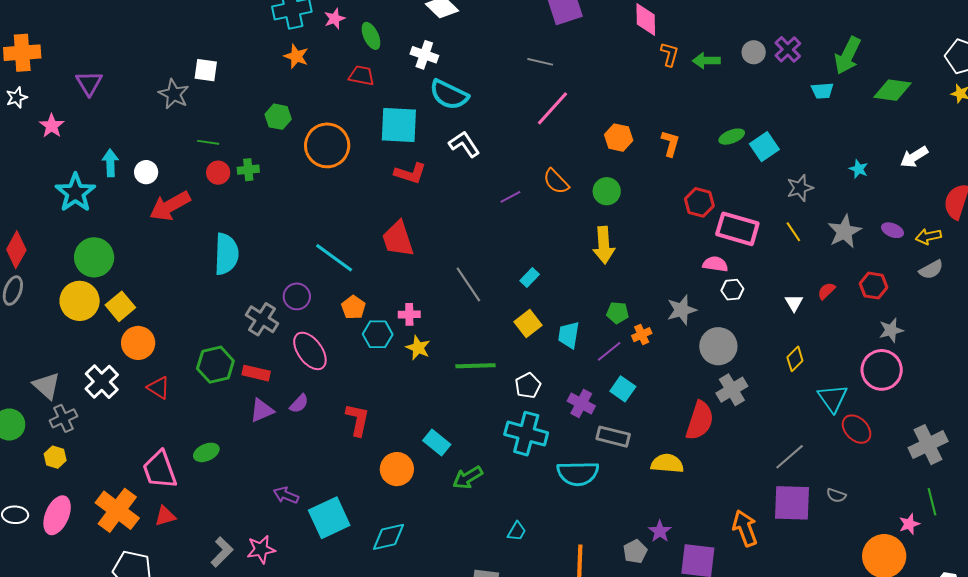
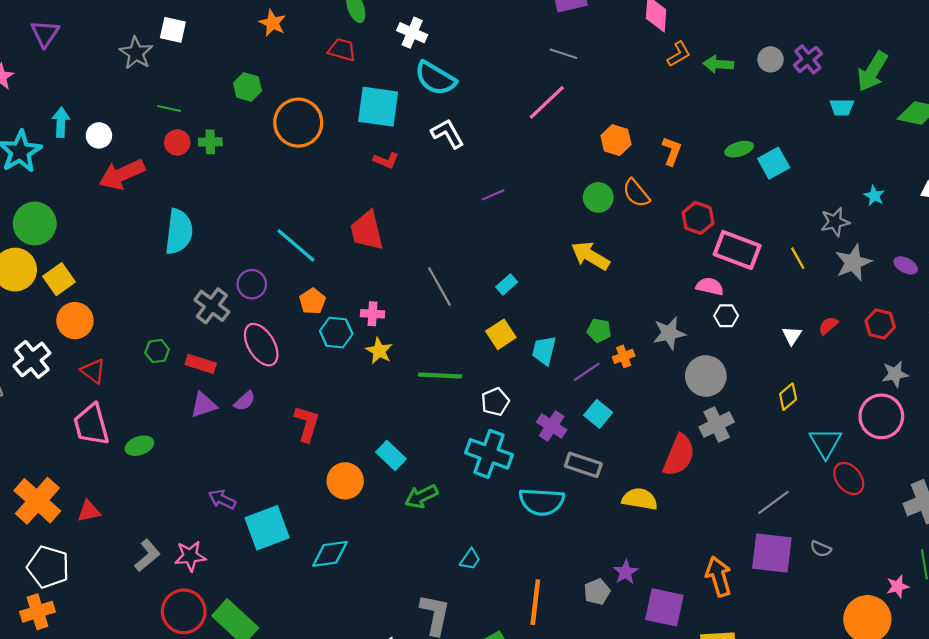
orange L-shape: (670, 54) -> (679, 54), turned 40
gray line: (540, 62) -> (563, 54), moved
red L-shape: (410, 173) -> (386, 160), size x0.7
orange semicircle: (556, 181) -> (636, 193), moved
gray star: (800, 188) -> (835, 222), moved
yellow arrow: (604, 245) -> (590, 256), turned 120
green hexagon: (215, 365) -> (157, 351), size x0.6
pink trapezoid: (160, 470) -> (91, 425), moved

